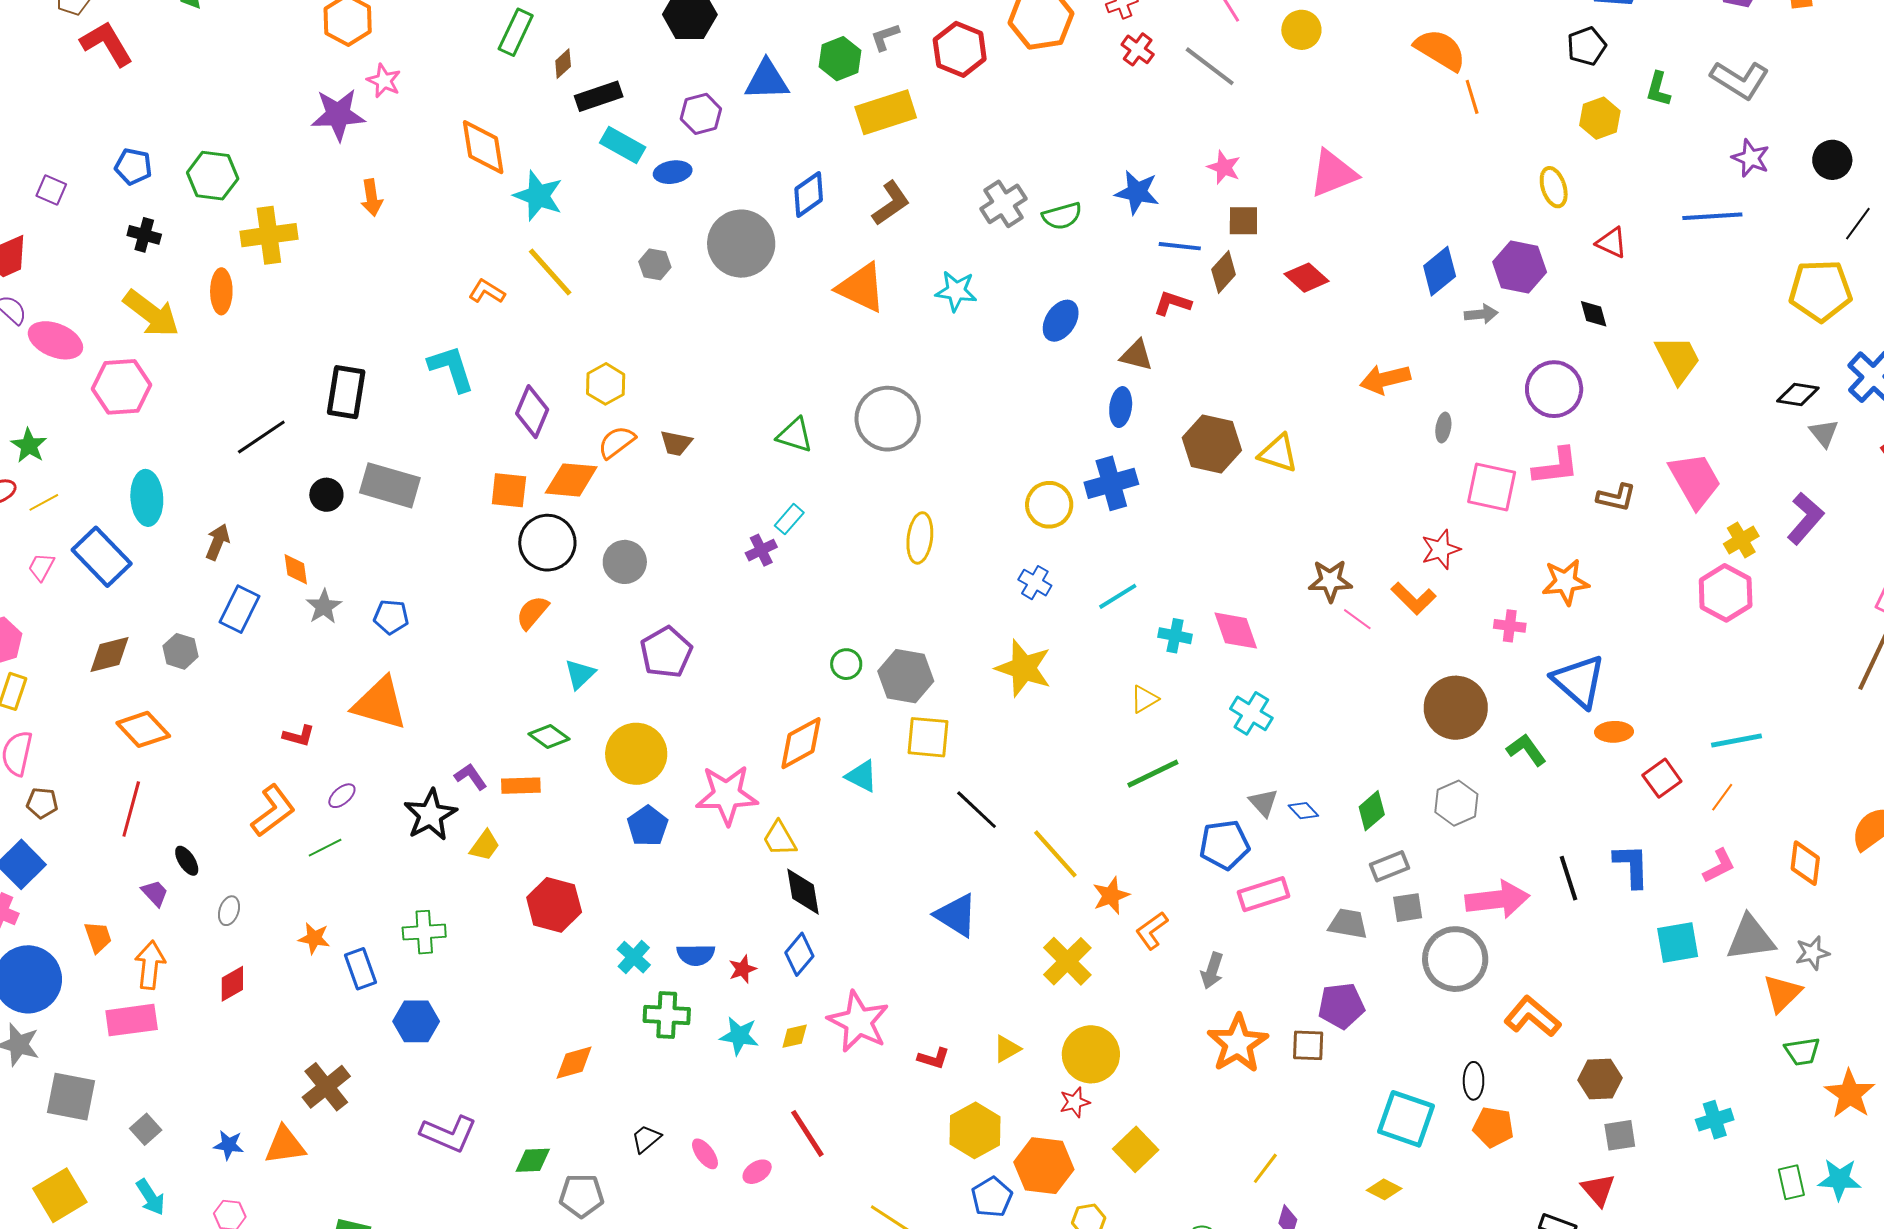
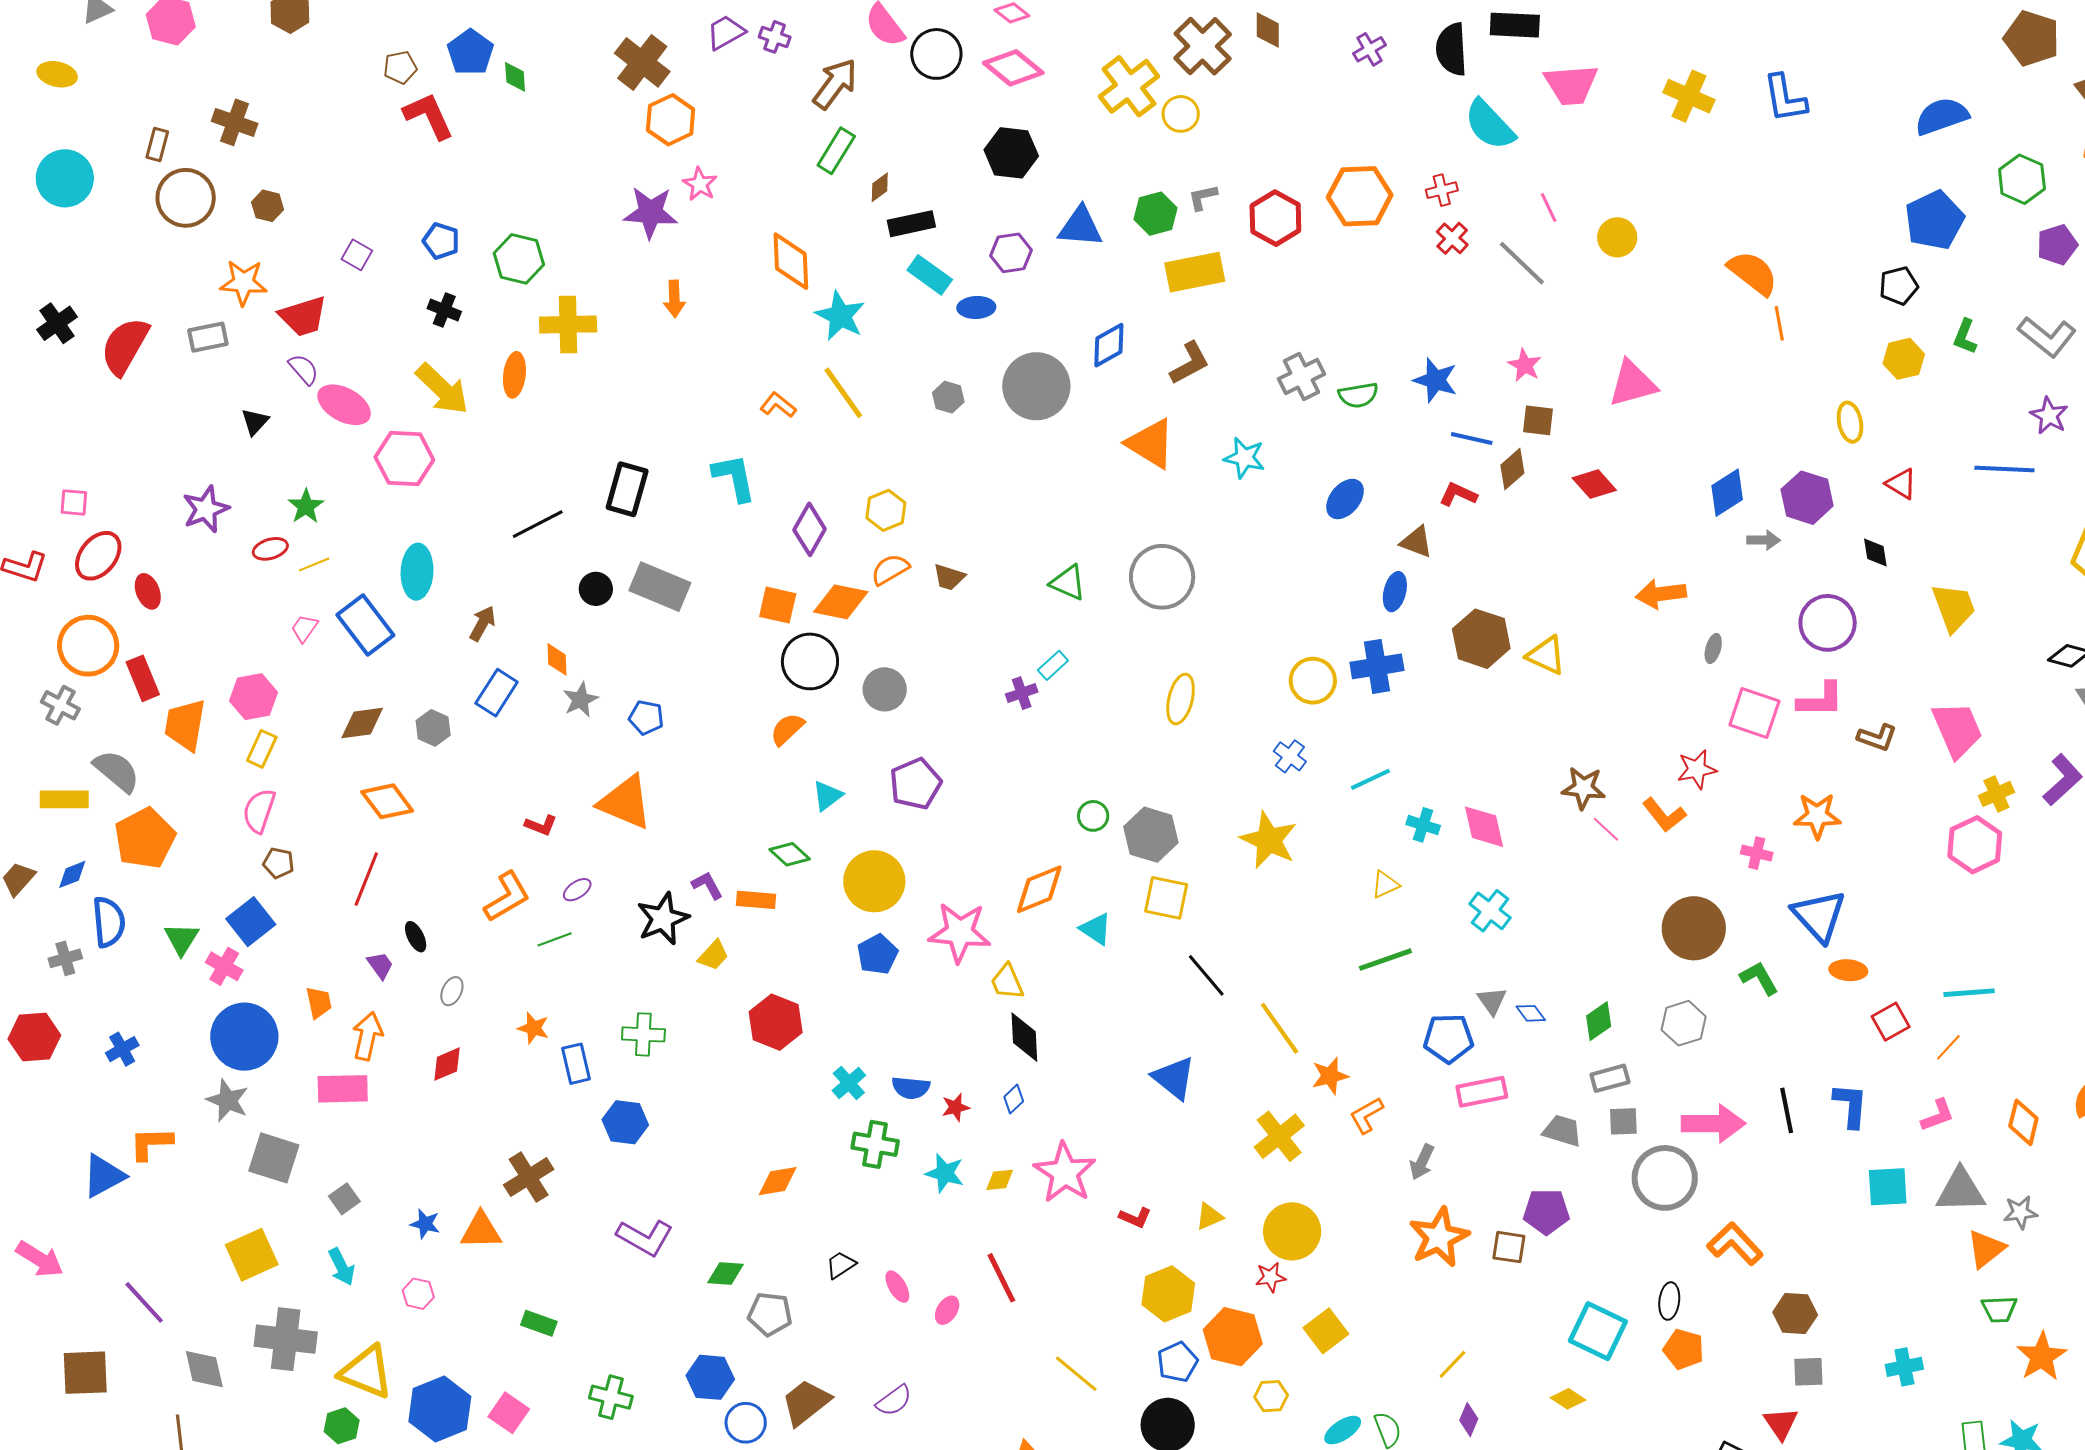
blue diamond: (799, 954) -> (1014, 1099), size x0.7
pink ellipse: (757, 1172) -> (947, 1310), turned -32

